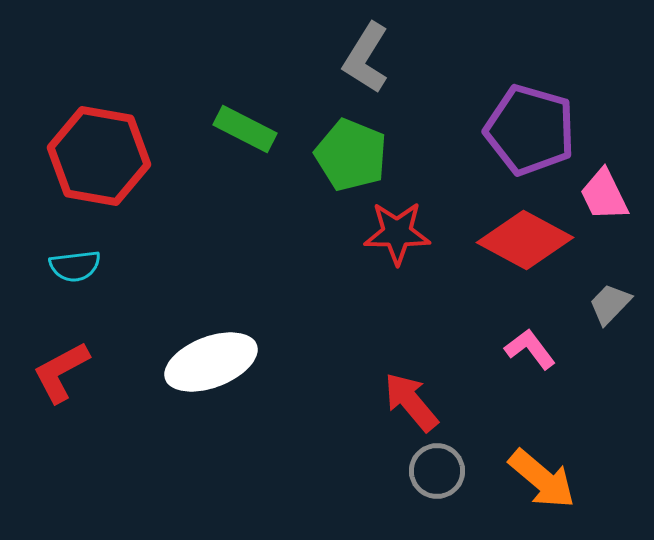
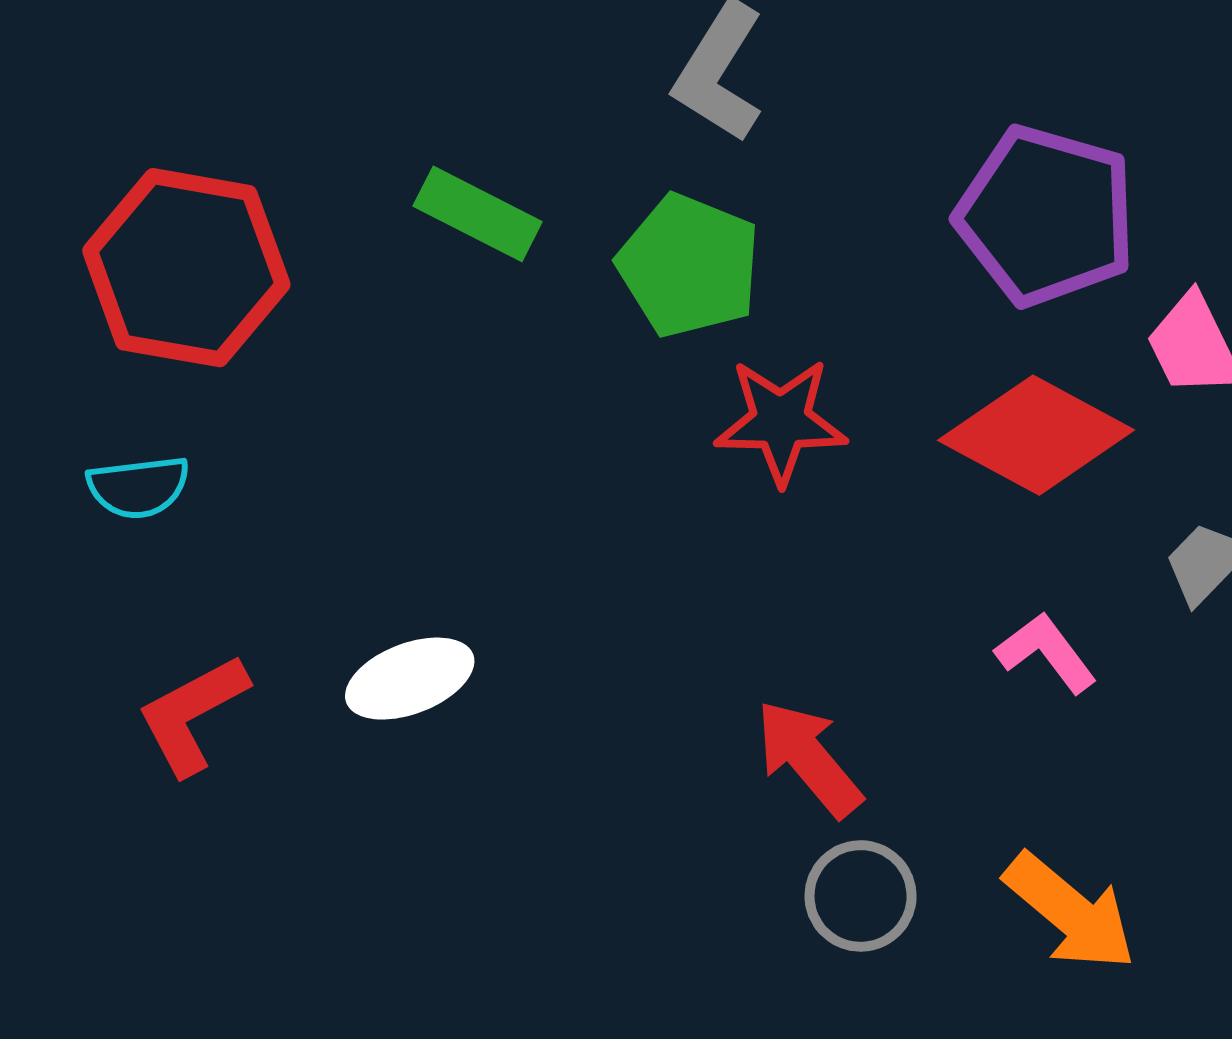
white ellipse: (211, 362) -> (410, 679), size x0.7
red L-shape: (61, 372) -> (192, 714), moved

